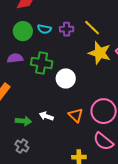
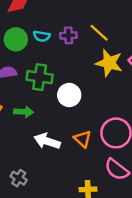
white arrow: (46, 116) -> (47, 141), size x1.5
green arrow: (23, 121) -> (24, 112), moved

